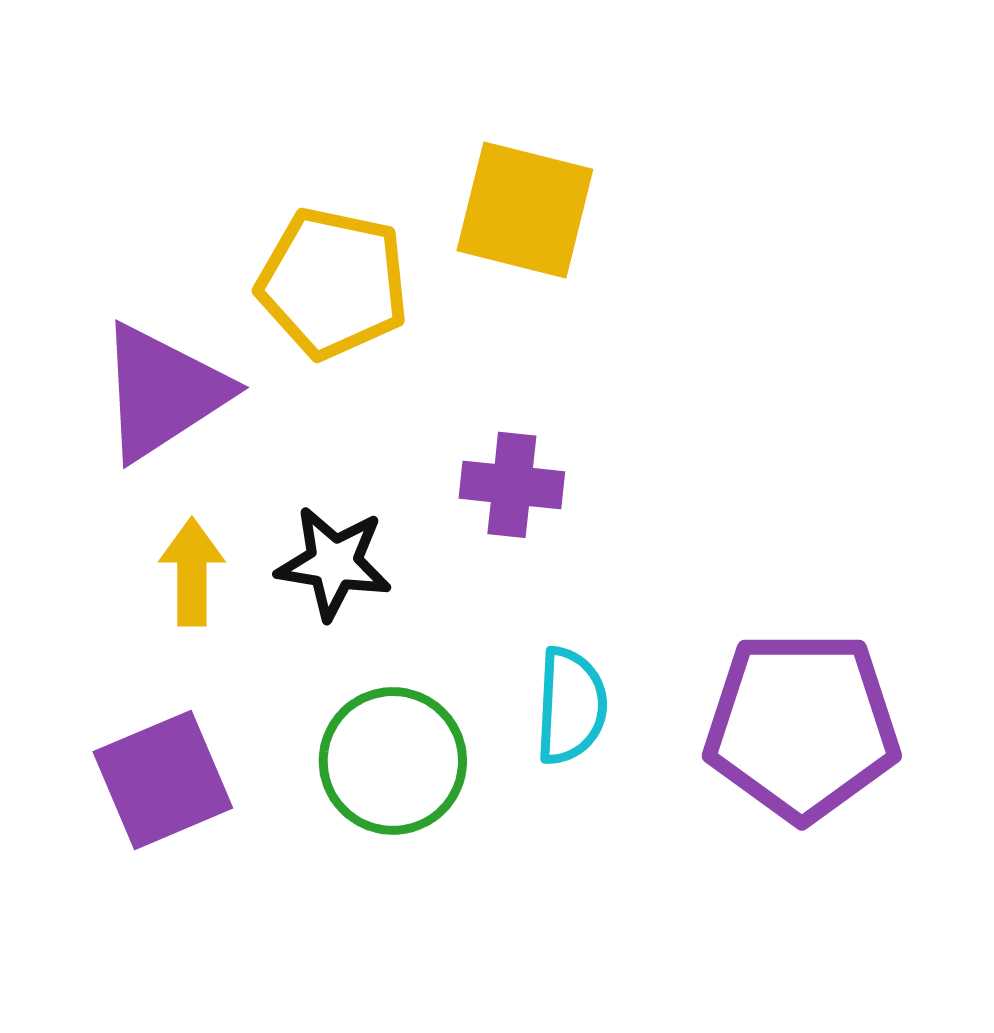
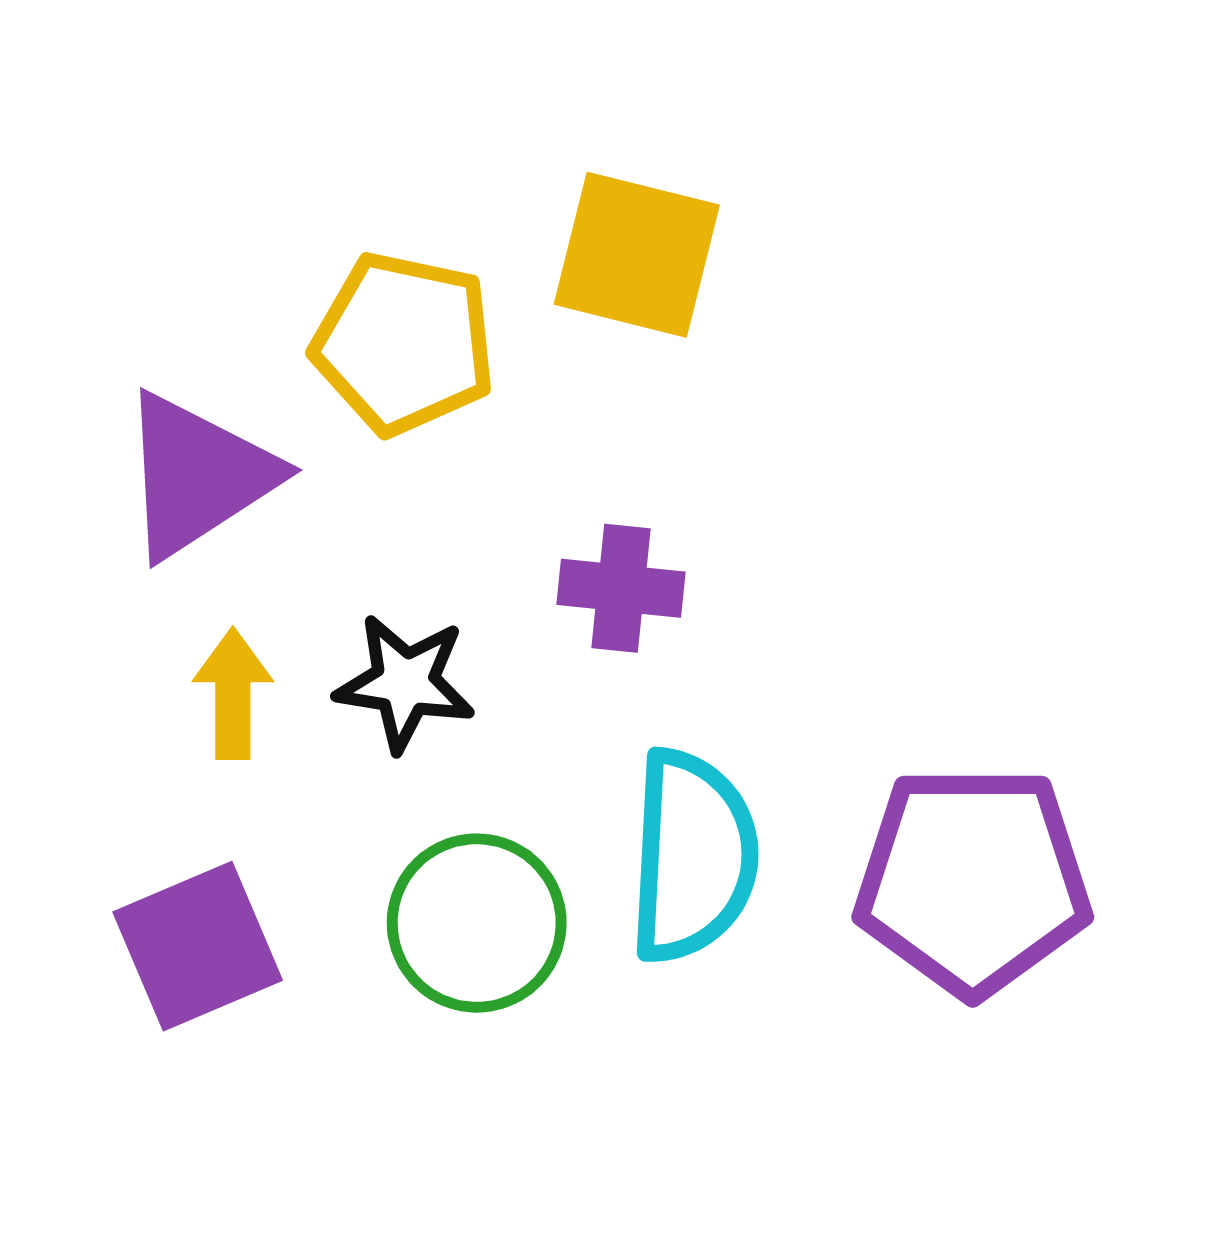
cyan semicircle: (571, 706) -> (693, 856), size x1.5

